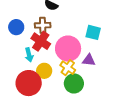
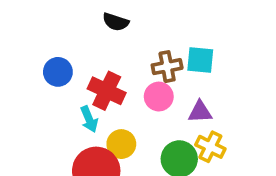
brown cross: (43, 25) -> (167, 67), moved
pink circle: (68, 49) -> (159, 97), size x0.6
yellow cross: (68, 68) -> (210, 147), moved

